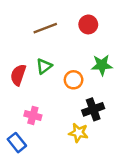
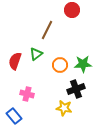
red circle: (88, 24) -> (72, 10), moved
brown line: (45, 28) -> (47, 30), moved, turned -42
green star: (102, 65) -> (83, 64), moved

